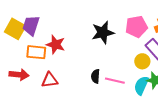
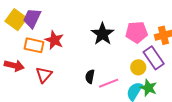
black star: (103, 33) -> (103, 34), turned -30
red triangle: (50, 80) -> (44, 75), turned -48
pink line: (115, 81) -> (109, 83), turned -42

